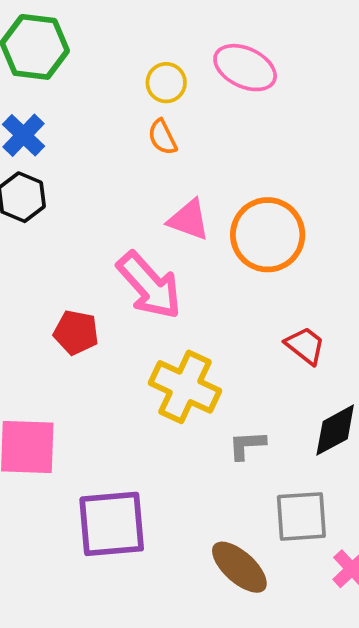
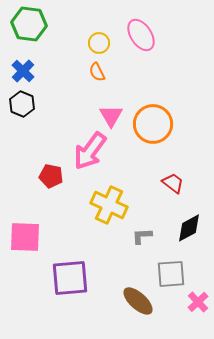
pink ellipse: (245, 68) -> (141, 35), turned 32
pink triangle: (189, 220) -> (111, 116), turned 40
pink arrow: (149, 285) -> (90, 151), turned 78

